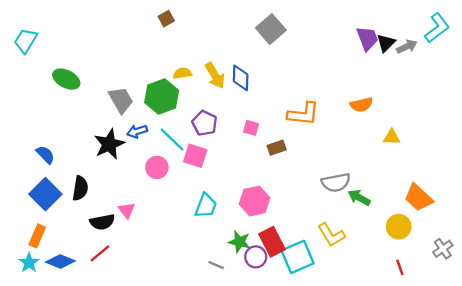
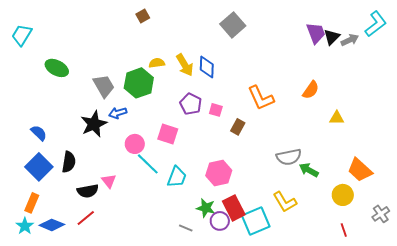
orange semicircle: (361, 105) -> (311, 90), turned -42
orange L-shape: (303, 114) -> (261, 98), turned 60
purple pentagon: (205, 123) -> (191, 104), moved
cyan line: (172, 139) -> (148, 164), moved
brown rectangle: (277, 148) -> (238, 127), turned -42

